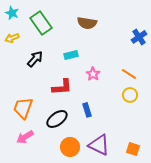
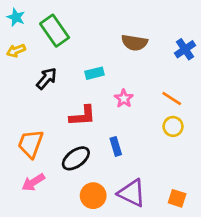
brown semicircle: (87, 23) -> (134, 43), moved

